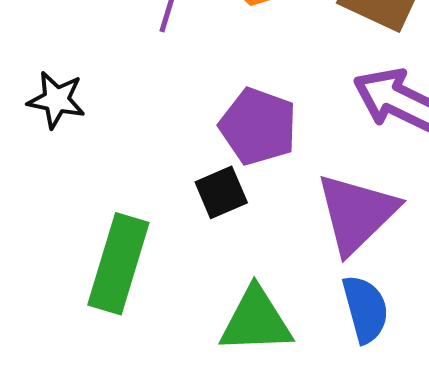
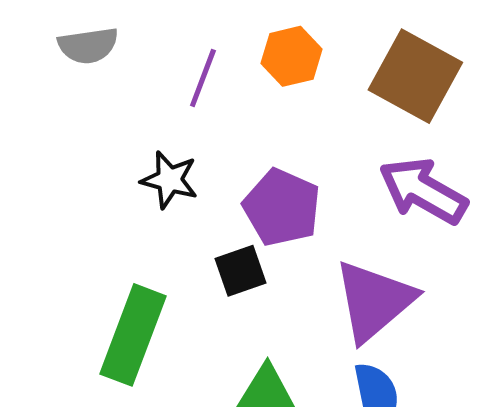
black star: (56, 100) -> (169, 180), moved

